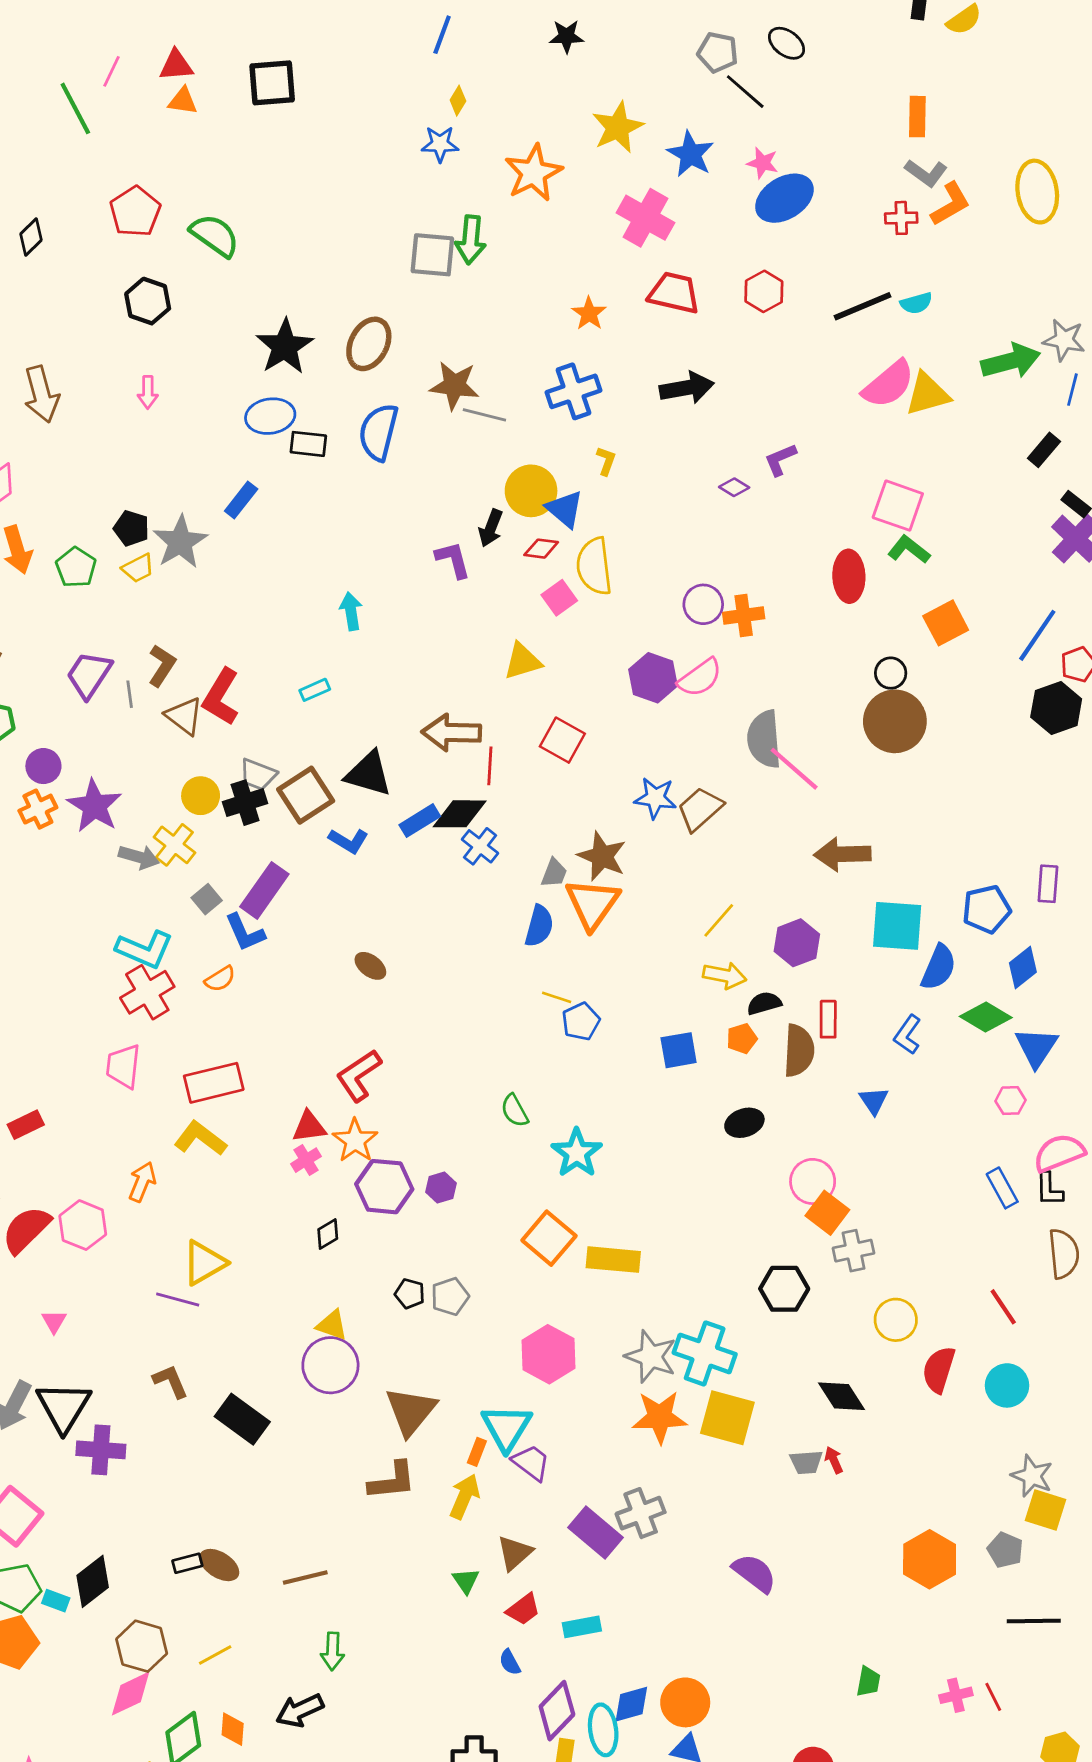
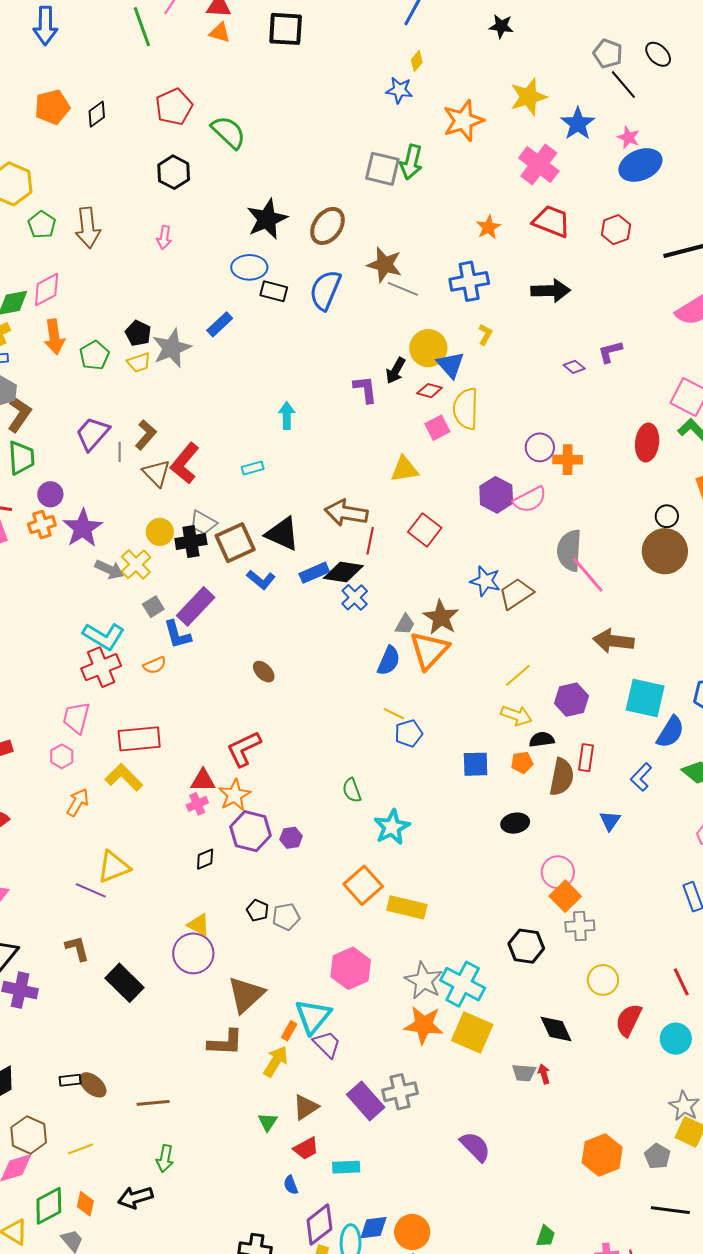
pink hexagon: (83, 1225) -> (62, 756), moved, size x0.7

